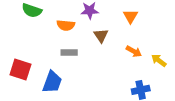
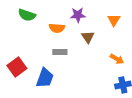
orange arrow: (134, 51) -> (117, 59), moved
red square: (20, 70) -> (17, 67), turned 36

